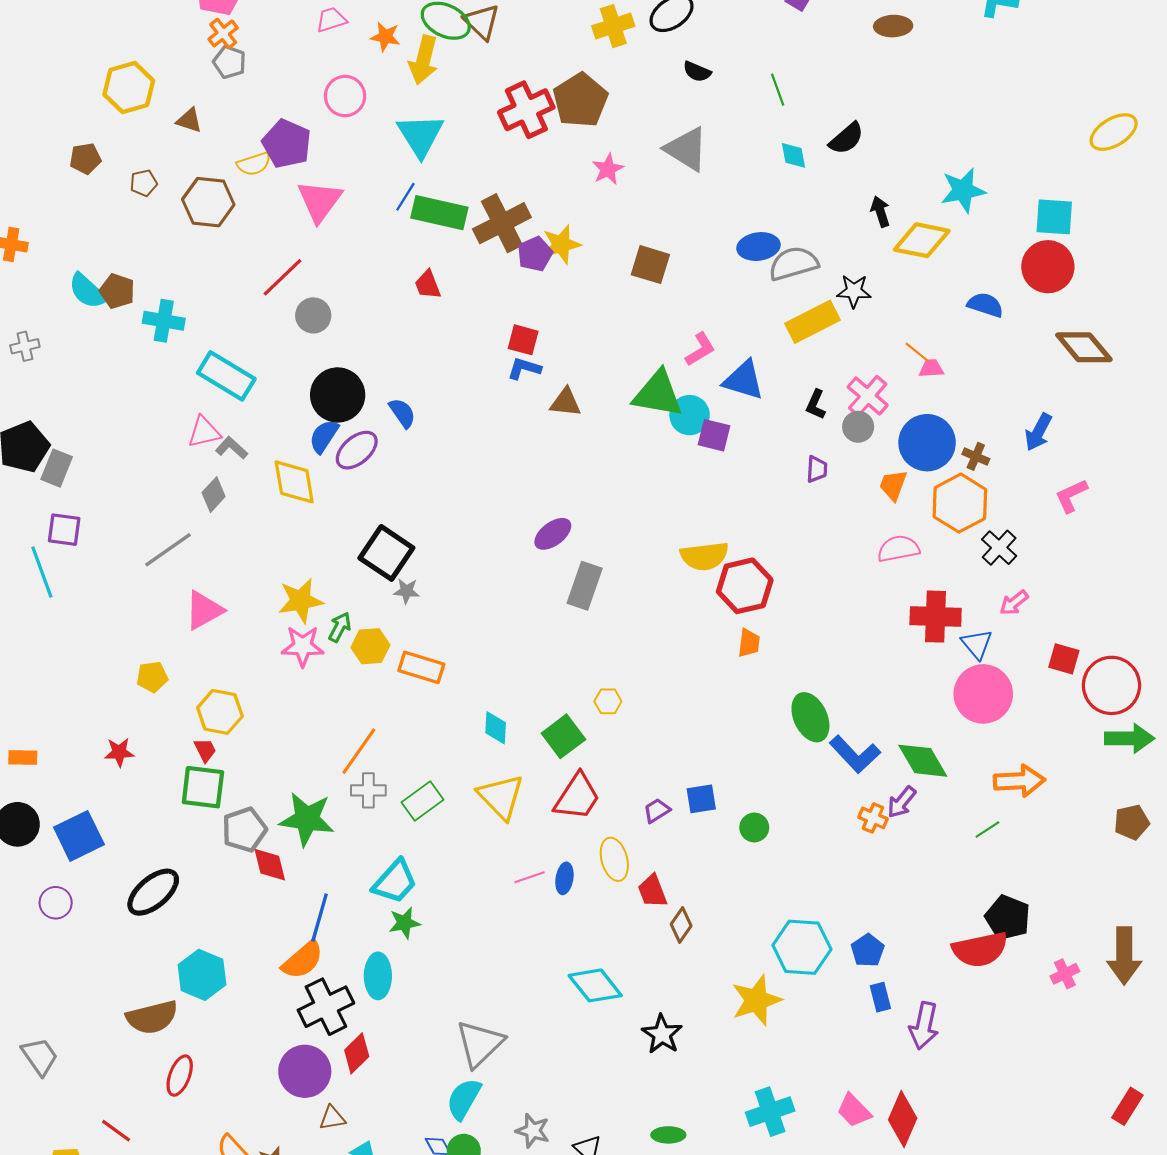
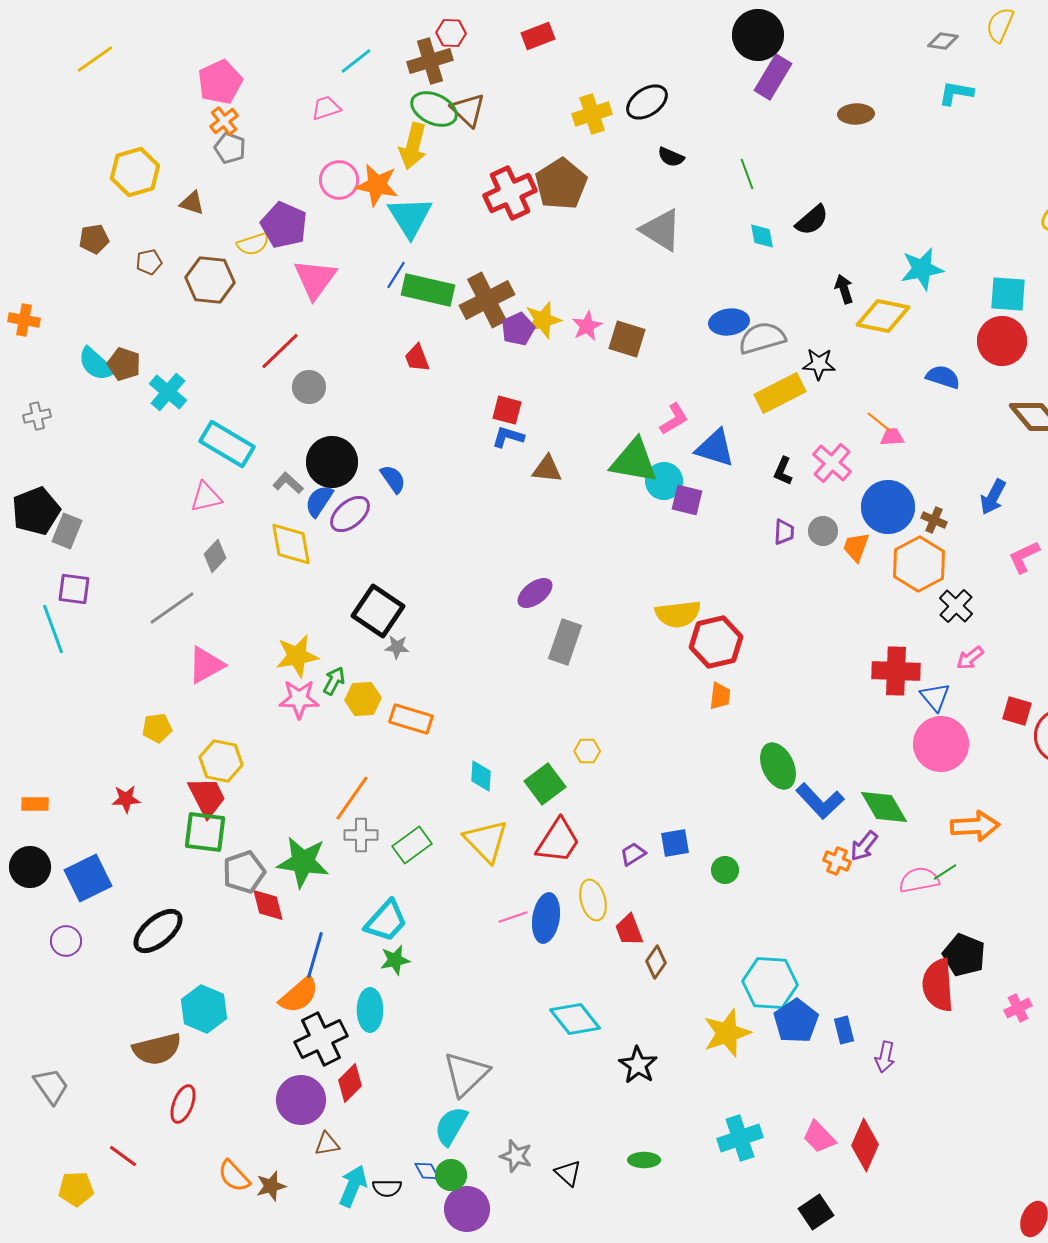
orange star: (385, 37) -> (377, 185), moved, size x1.5
pink star: (608, 169) -> (587, 326), moved
cyan cross: (164, 321) -> (168, 392), turned 30
gray circle: (858, 427) -> (823, 531), moved
gray L-shape: (232, 448) -> (288, 483), moved
pink semicircle: (898, 549) -> (919, 880), moved
red trapezoid: (205, 750) -> (207, 797), size x1.8
blue ellipse: (564, 878) -> (546, 918), size x1.6
red semicircle: (980, 949) -> (938, 985), turned 98
blue pentagon: (868, 950) -> (796, 1021), moved, size x1.4
purple arrow: (924, 1026) -> (885, 1057), size x0.7

